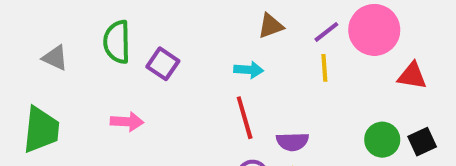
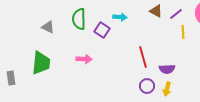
brown triangle: (271, 26) -> (156, 11), turned 48
purple line: (326, 32) -> (176, 14), moved
cyan arrow: (249, 70) -> (120, 17), moved

